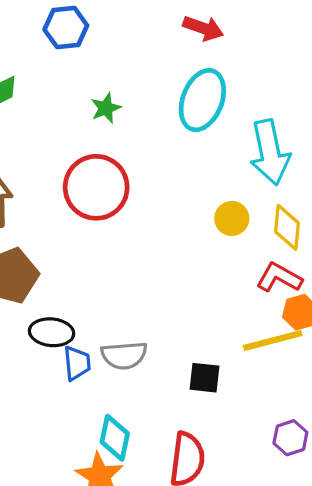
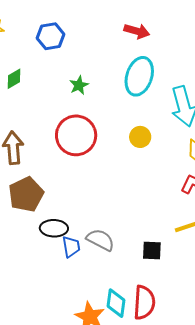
yellow circle: (232, 218) -> (140, 137), moved
gray semicircle: (124, 355) -> (100, 240), turned -144
cyan diamond: (115, 438) -> (116, 303), moved

